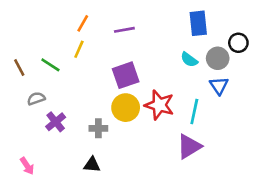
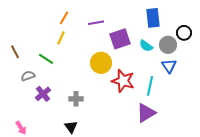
green line: (50, 65) -> (46, 59), moved
purple square: (126, 75) -> (120, 39), moved
yellow circle: (126, 108) -> (101, 63), moved
black triangle: (92, 165) -> (71, 127), turned 48

